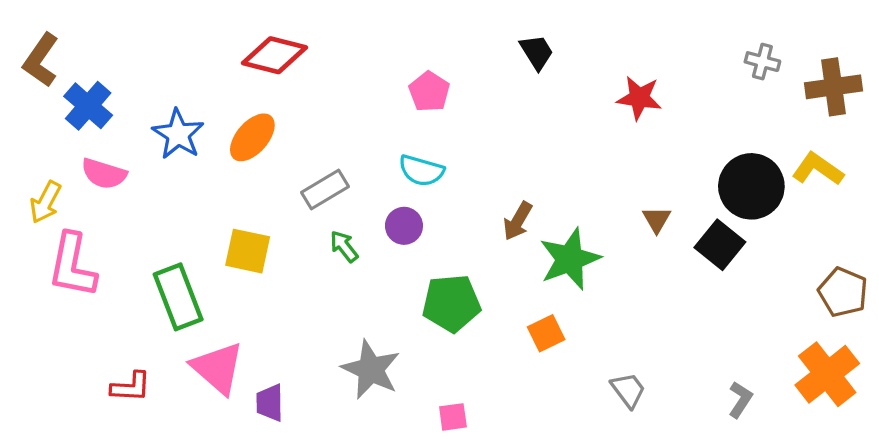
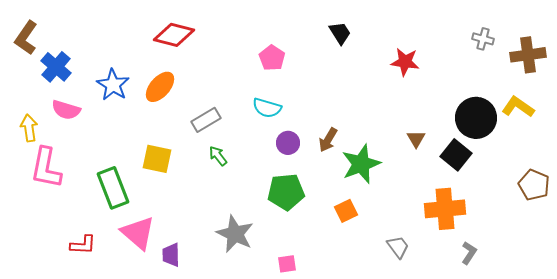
yellow arrow: (45, 202) -> (29, 128), turned 144
purple circle: (404, 226) -> (288, 143), moved
orange cross: (827, 374) -> (445, 209), moved, turned 33

